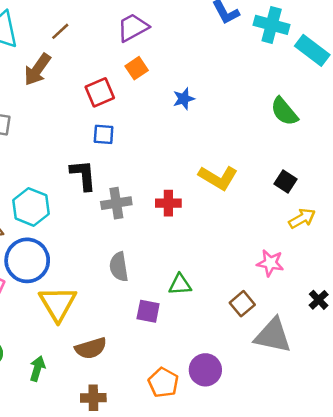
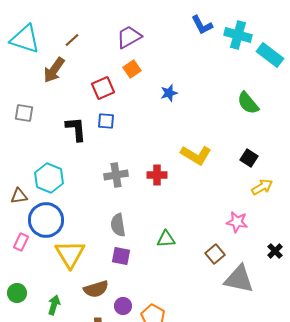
black L-shape: (83, 175) -> (76, 129), moved
purple square: (148, 311) -> (121, 256), moved
purple circle: (205, 370) -> (123, 306), moved, size x0.7

